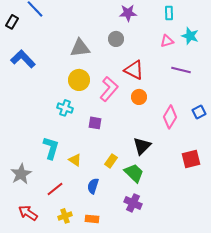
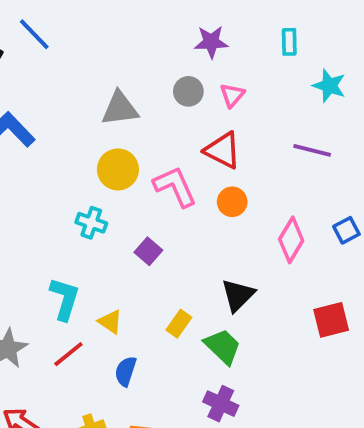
pink triangle: (167, 41) -> (232, 95), moved, turned -32
pink L-shape: (109, 89) -> (175, 187), turned -65
purple square: (95, 123) -> (148, 251), turned 32
blue semicircle: (93, 186) -> (126, 371), moved
red line: (55, 189) -> (68, 354), moved

